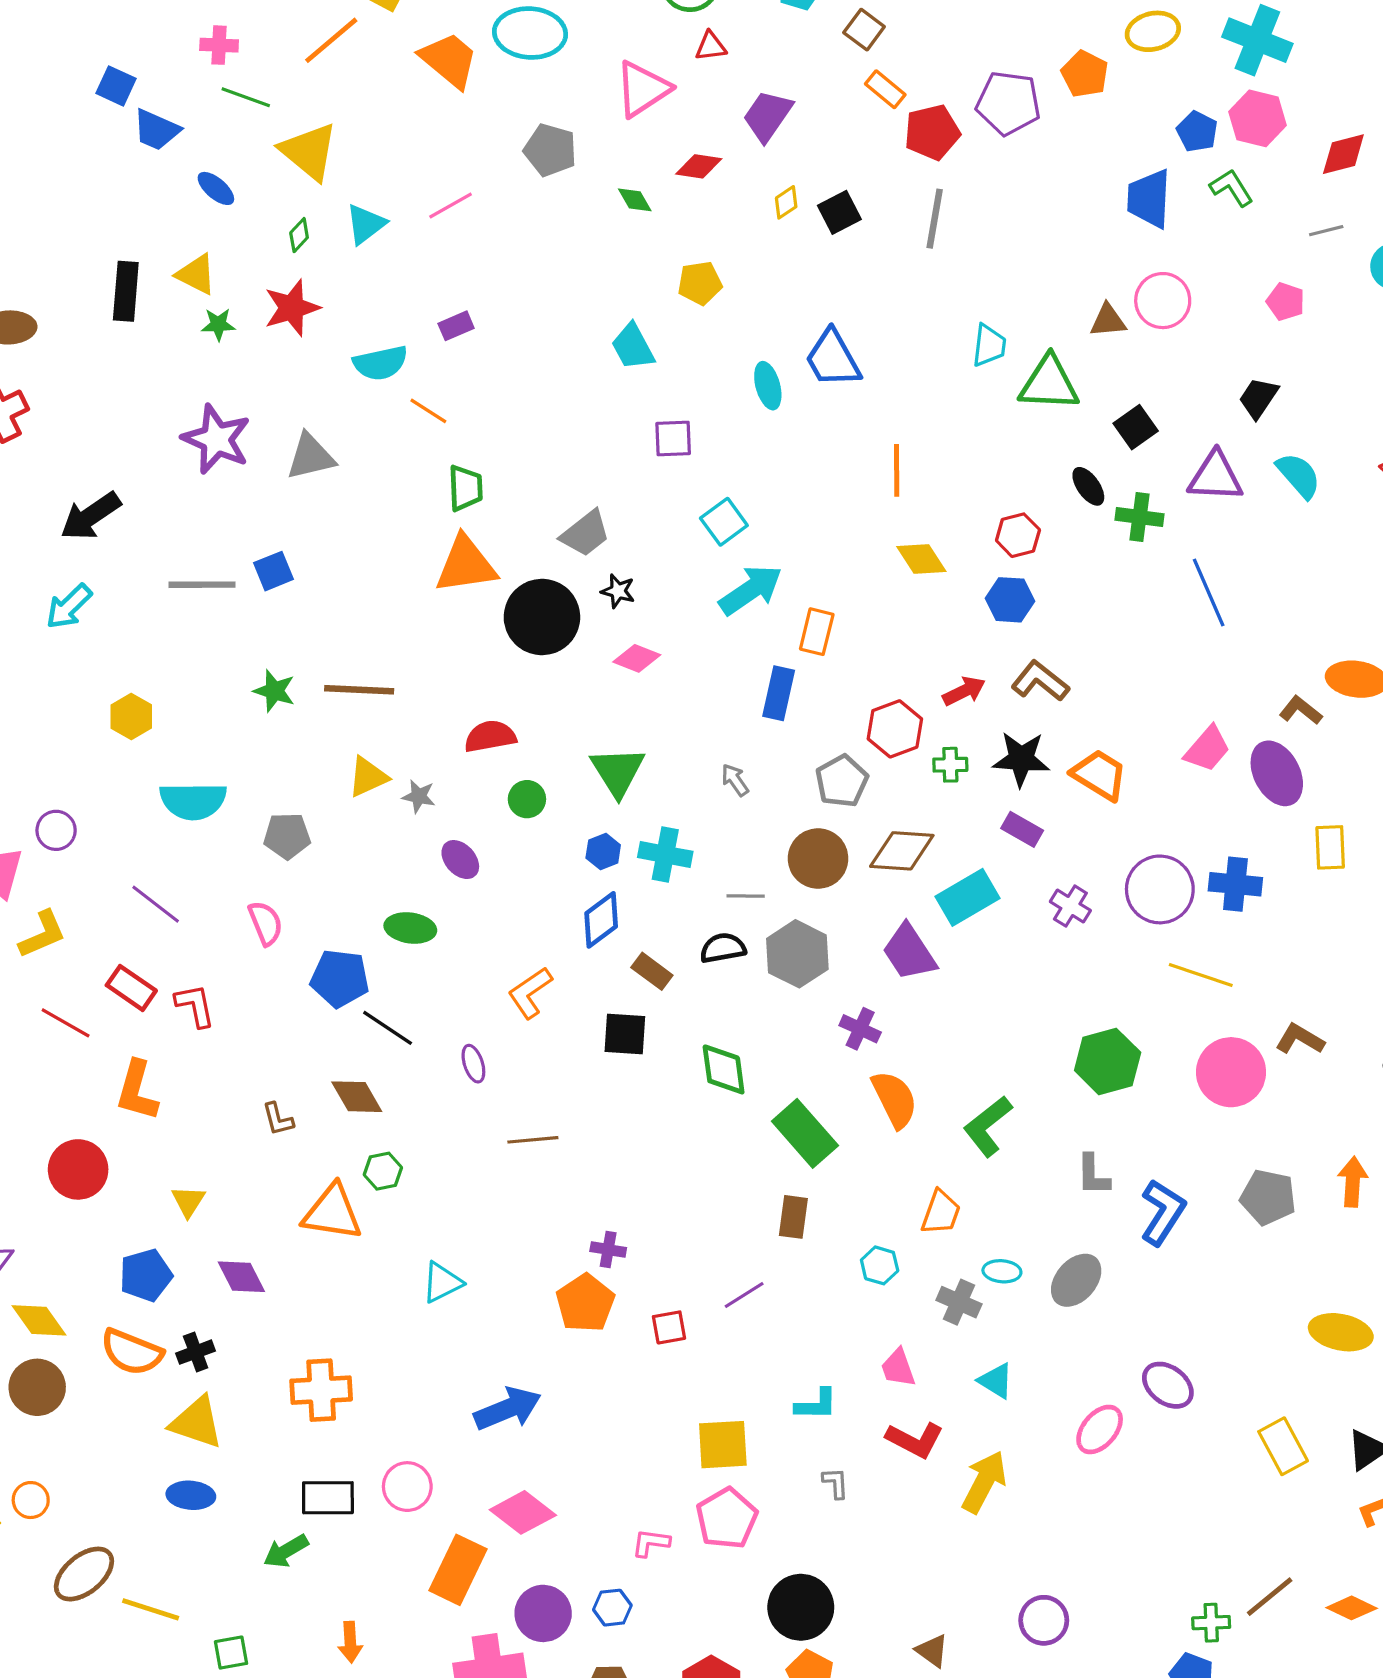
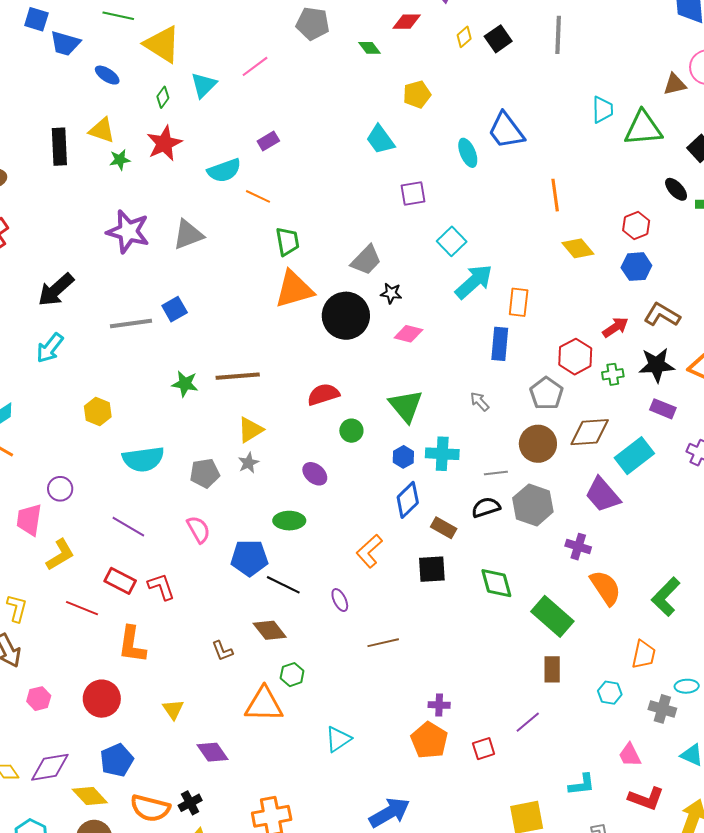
gray star: (419, 796) -> (248, 463), moved, turned -30
blue pentagon: (146, 1275) -> (117, 760), moved

